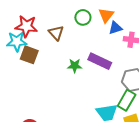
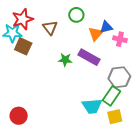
orange triangle: (106, 15) -> (96, 34), moved
red star: (26, 26) -> (23, 19), turned -30

